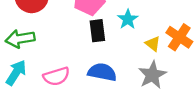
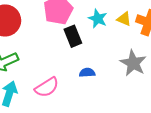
yellow triangle: (153, 44) -> (124, 19), moved
blue semicircle: (102, 72) -> (87, 73), size x0.6

